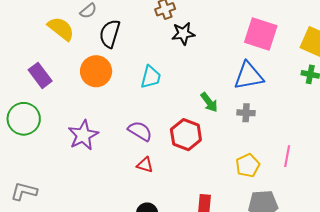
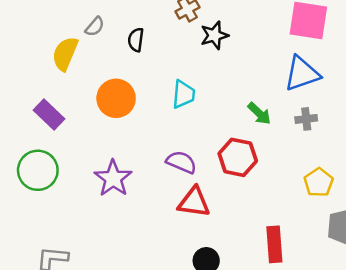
yellow semicircle: (61, 29) -> (65, 54), turned -96
black semicircle: (110, 34) -> (136, 40), moved, size x0.7
red triangle: (145, 165) -> (194, 202), size x1.6

